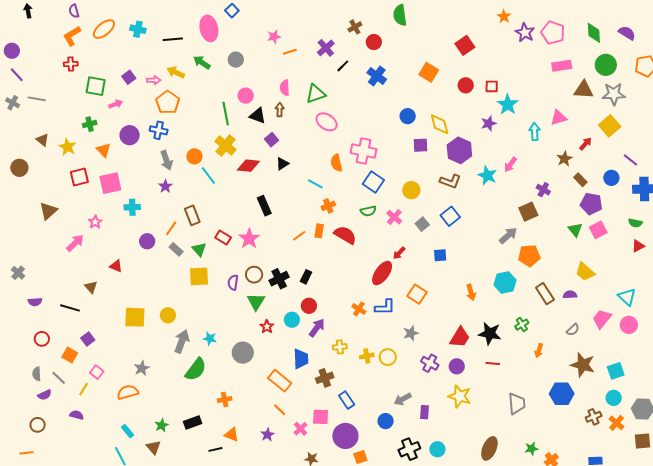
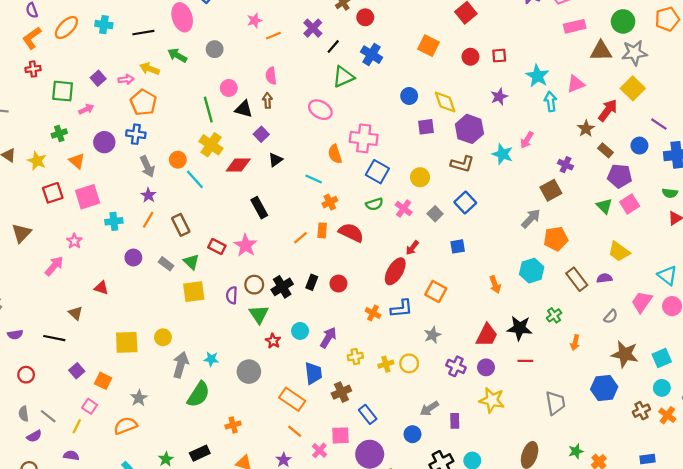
green triangle: (316, 94) -> (343, 77), moved
cyan star: (508, 104) -> (537, 76), moved
red arrow: (586, 144) -> (608, 110), size x1.5
orange line: (171, 228) -> (148, 220), moved
red circle: (309, 306) -> (338, 284), moved
orange square: (70, 355) -> (103, 381), moved

